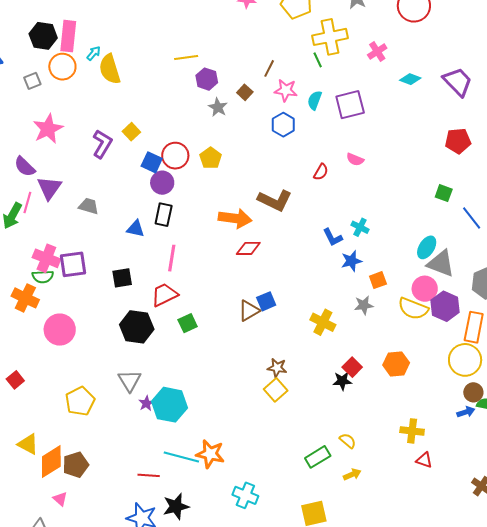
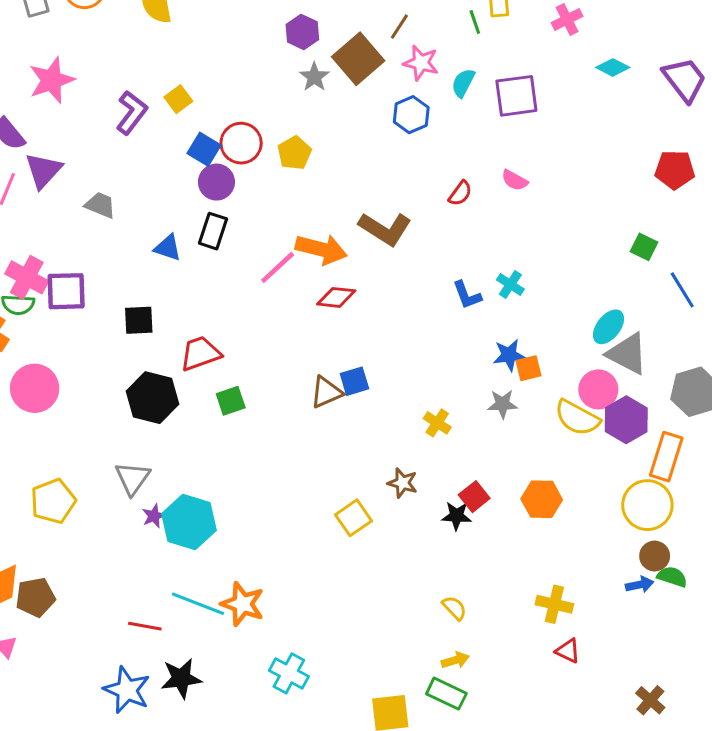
brown square: (245, 92) -> (358, 59), size x2.0
pink line: (172, 258) -> (278, 267), moved, turned 32
blue star: (351, 261) -> (509, 355), moved
yellow cross: (323, 322) -> (437, 423), size x0.7
brown star: (277, 368) -> (403, 483), moved
green rectangle: (318, 457) -> (446, 694), moved, turned 50

